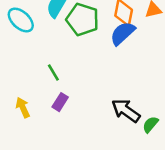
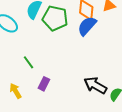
green line: (53, 72) -> (29, 62), moved

